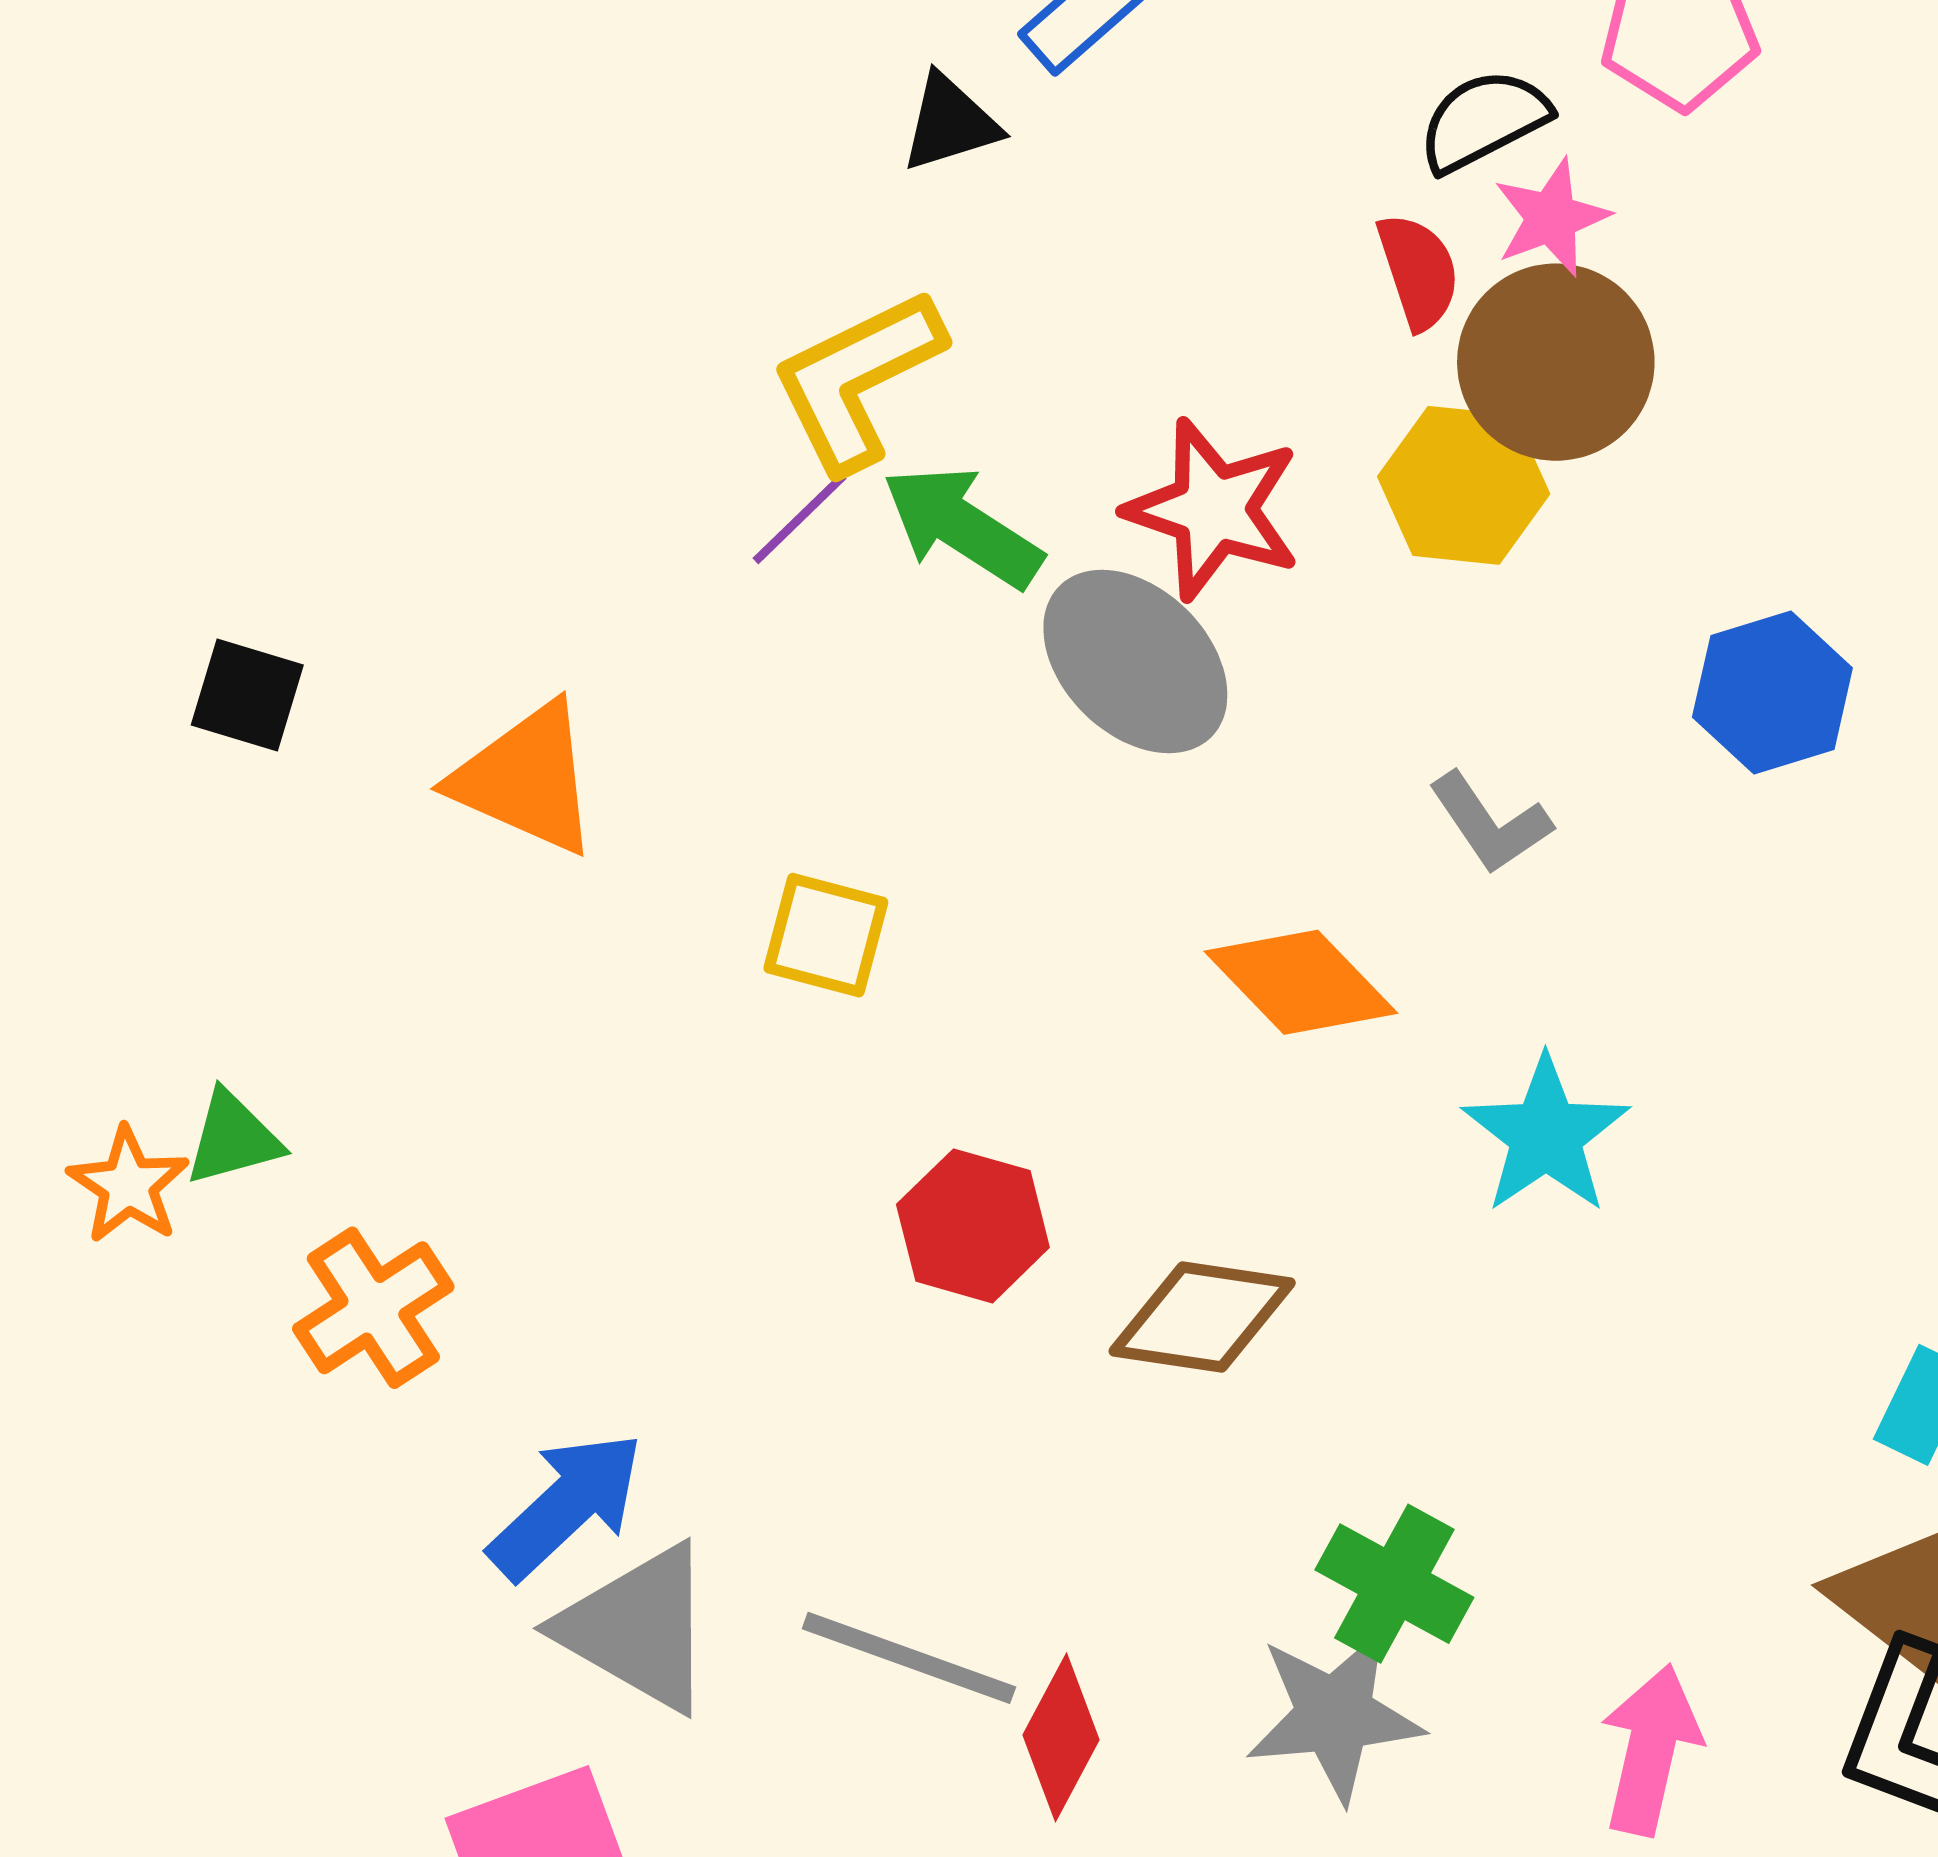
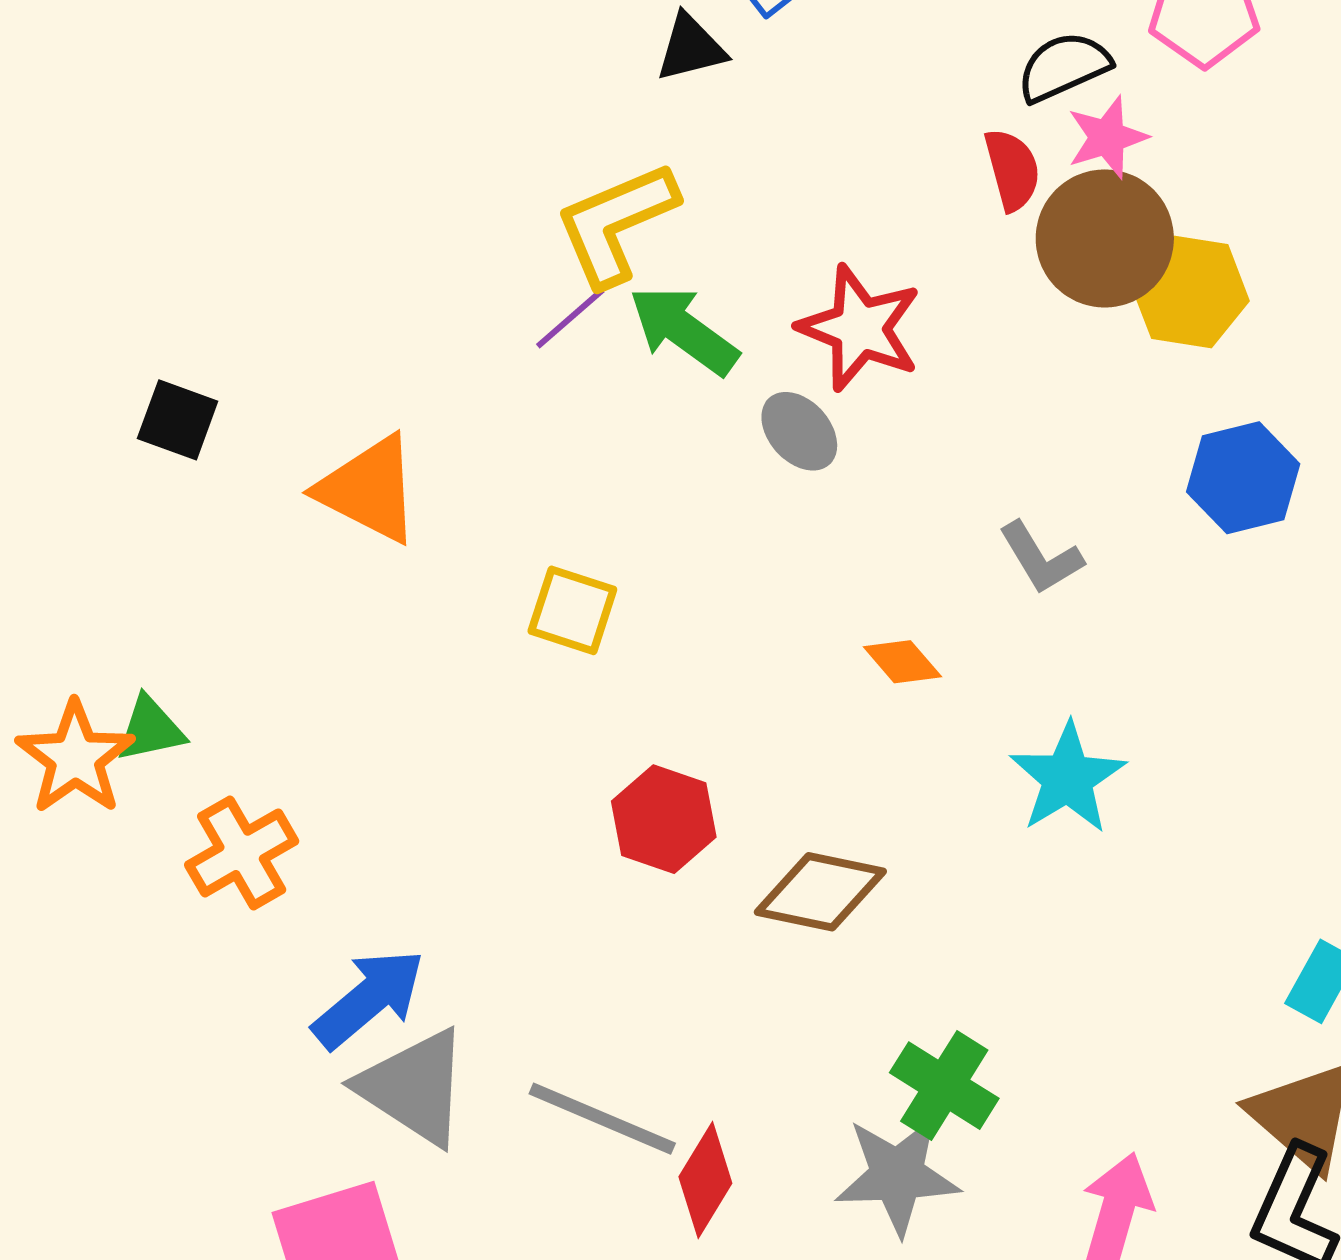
yellow hexagon: (1464, 485) -> (1190, 292), moved
gray ellipse: (1135, 662) -> (799, 431), size x0.6
orange diamond: (1301, 982) -> (902, 662), size x0.6
orange star: (128, 1185) -> (75, 758), size x1.4

